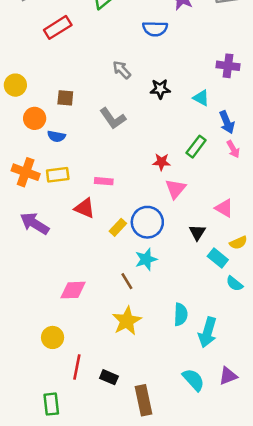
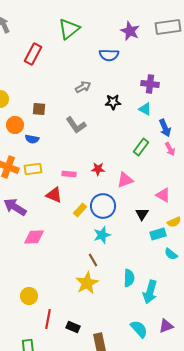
red rectangle: (58, 27) -> (33, 54), turned -30
purple cross: (228, 66) -> (150, 84), moved
gray arrow: (122, 70) -> (83, 87), turned 105
red star: (161, 162) -> (98, 169), moved
pink triangle: (176, 189) -> (125, 180), turned 30
cyan rectangle: (218, 258) -> (158, 234), turned -56
brown line: (127, 281) -> (93, 260), moved
pink diamond: (73, 290) -> (34, 237), moved

